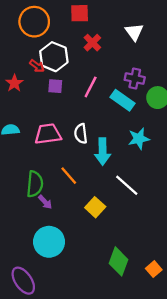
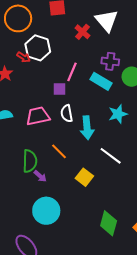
white triangle: (134, 32) -> (107, 21), size x1.4
red cross: (92, 43) -> (82, 32), moved
purple square: (55, 86) -> (59, 89), moved

